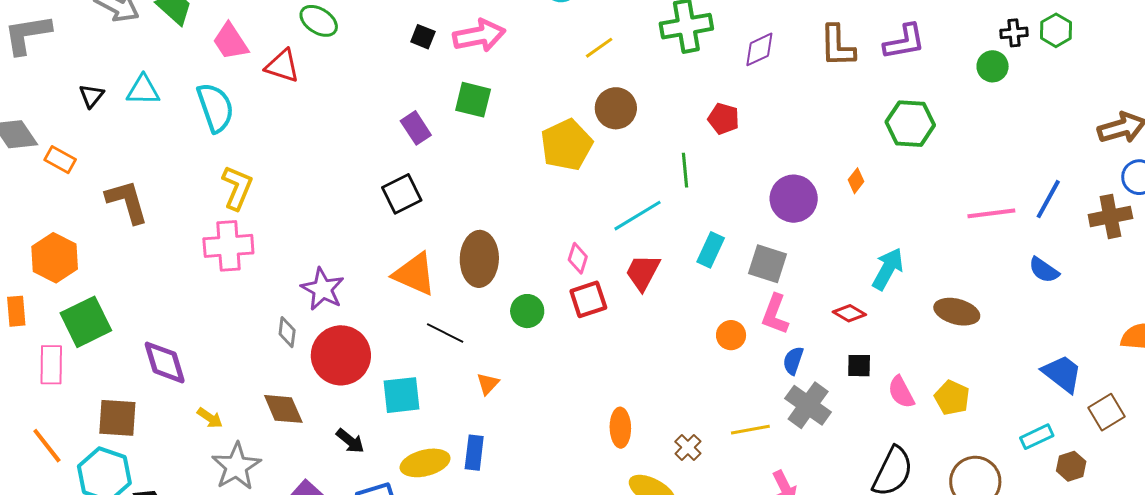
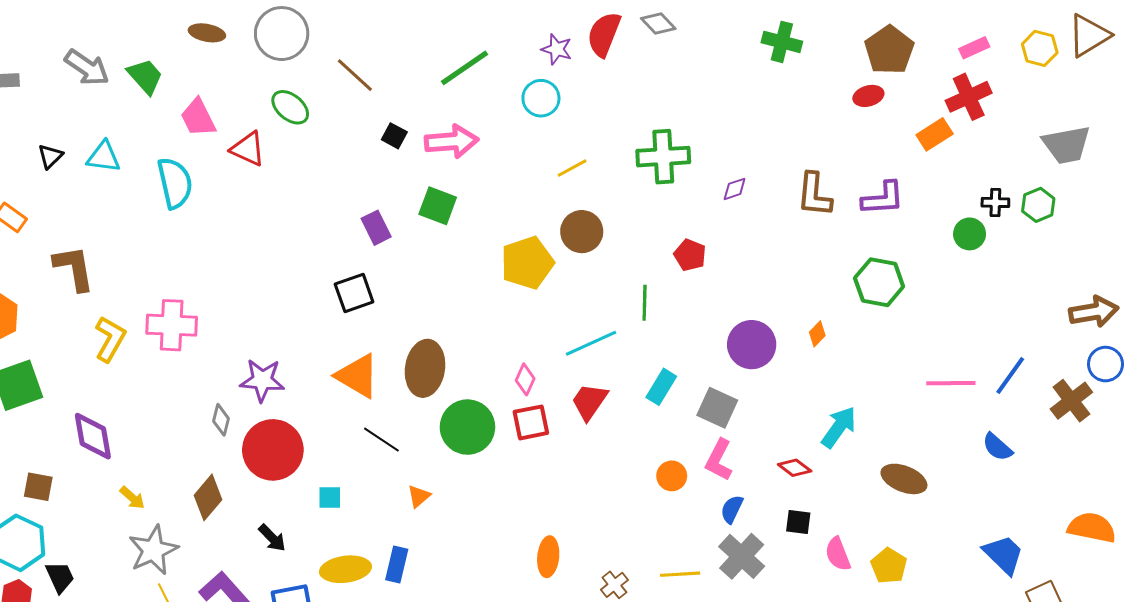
purple diamond: (759, 49) -> (735, 189), size x0.7
yellow L-shape: (237, 188) -> (110, 339), moved
brown cross: (1110, 216) -> (1071, 401), turned -33
purple star: (323, 289) -> (262, 380), turned -30
green circle: (527, 311) -> (467, 427), size x1.6
cyan square: (402, 395) -> (330, 497), size x0.6
brown diamond: (283, 409) -> (208, 497), turned 57
brown square: (117, 418) -> (38, 487), size x0.7

